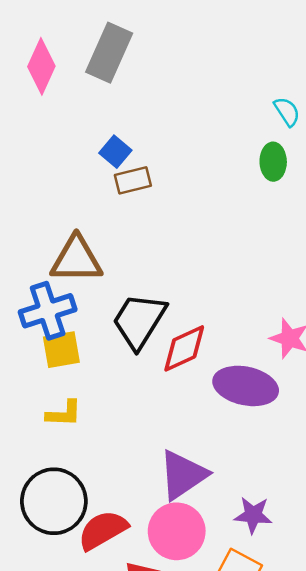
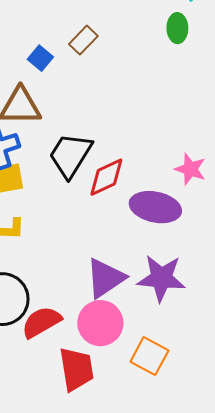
blue square: (115, 152) -> (40, 58), moved
brown rectangle: (133, 180) -> (83, 40), moved, turned -32
purple star: (253, 515) -> (161, 278), moved, size x1.6

